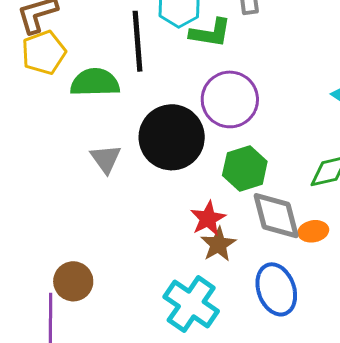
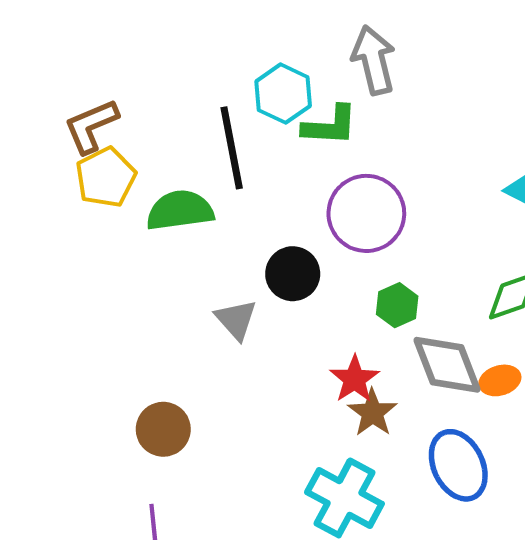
black circle: (172, 137) -> (293, 274), size x0.6
gray triangle: (106, 159) -> (236, 320), moved
green hexagon: (245, 168) -> (397, 305), size x0.7
brown circle: (73, 281) -> (163, 429), moved

